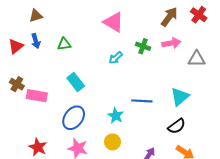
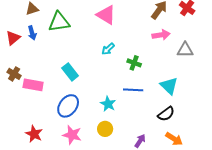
green triangle: (64, 44) -> (59, 22), moved, size x1.6
green cross: (143, 46) -> (134, 63), moved
cyan triangle: (180, 97) -> (169, 86), turned -36

